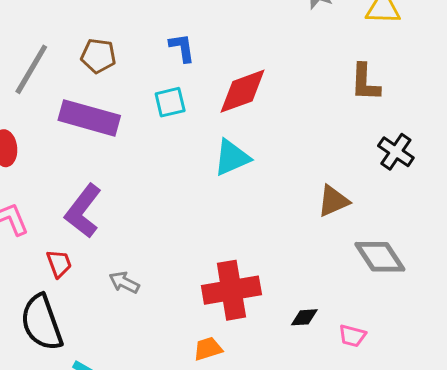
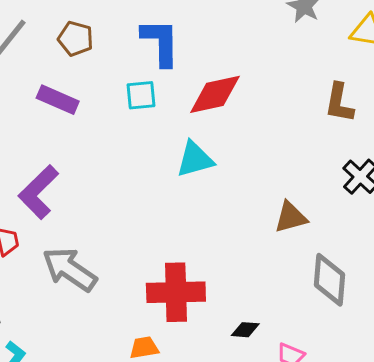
blue L-shape: (182, 48) -> (161, 42), size x1.6
purple rectangle: (89, 118) -> (58, 100), size x0.7
gray diamond: (380, 257) -> (329, 280), turned 30
gray arrow: (124, 282) -> (70, 269), size x1.8

